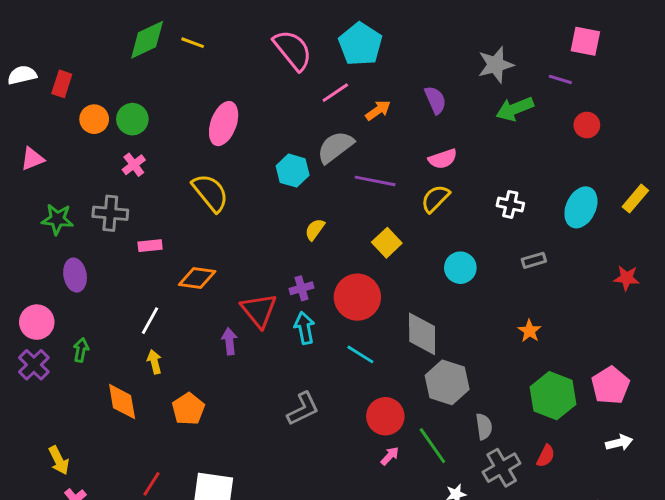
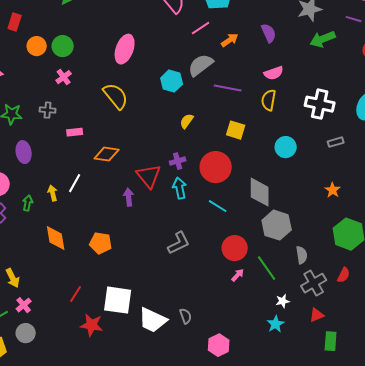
yellow semicircle: (435, 199) -> (269, 100), turned -35
white cross: (510, 204) -> (320, 104), size x1.6
gray cross: (110, 213) -> (48, 110), size x0.7
yellow square: (387, 243) -> (236, 130), turned -30
yellow arrow: (154, 362) -> (53, 193), moved
orange pentagon: (188, 409) -> (101, 243), turned -30

